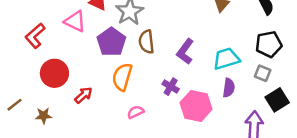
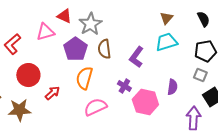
pink triangle: (75, 21) -> (45, 32), turned -42
cyan trapezoid: (226, 59) -> (166, 42), moved
pink semicircle: (136, 112) -> (95, 107), size x1.6
brown star: (44, 116) -> (19, 110), size x1.6

